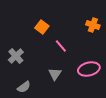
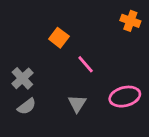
orange cross: (93, 25) -> (130, 21), moved
gray semicircle: (24, 87) -> (27, 106), moved

